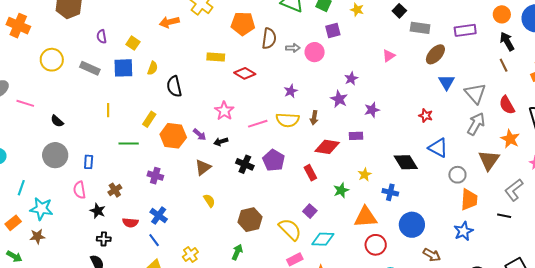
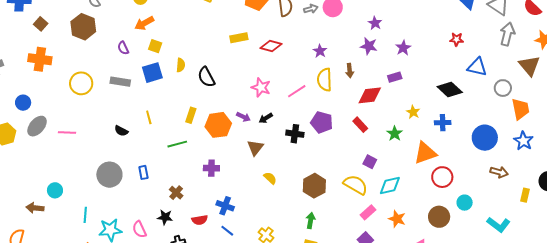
orange arrow: (169, 22) -> (144, 23), moved
yellow semicircle: (288, 120) -> (325, 80), turned 100
black semicircle: (57, 121) -> (121, 131), moved
pink semicircle: (79, 190) -> (139, 229), moved
blue circle: (412, 225) -> (485, 138), moved

